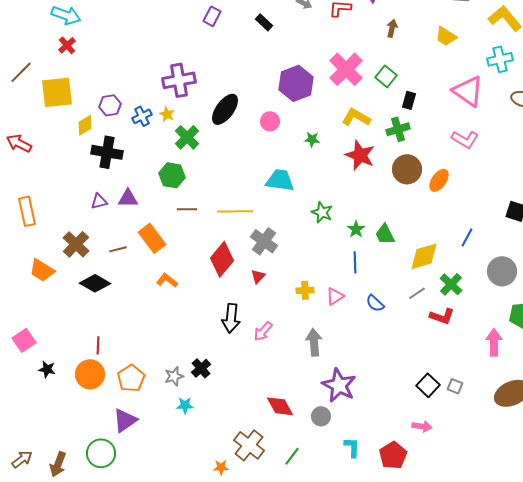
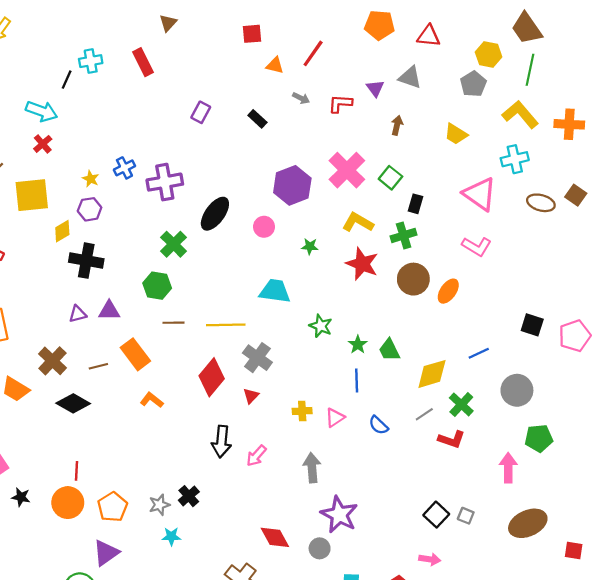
yellow star: (167, 114) -> (91, 179), moved
blue cross: (142, 116) -> (124, 168), moved
blue line: (467, 237) -> (479, 353), turned 36

